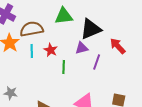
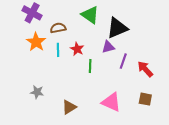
green triangle: (64, 16) -> (90, 15), turned 42
brown semicircle: (32, 29) -> (58, 28), size x0.7
red arrow: (118, 46) -> (145, 69), moved

